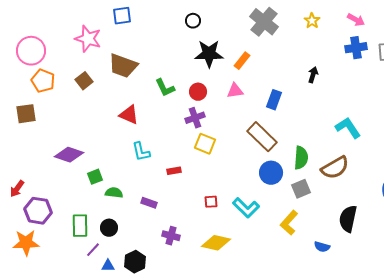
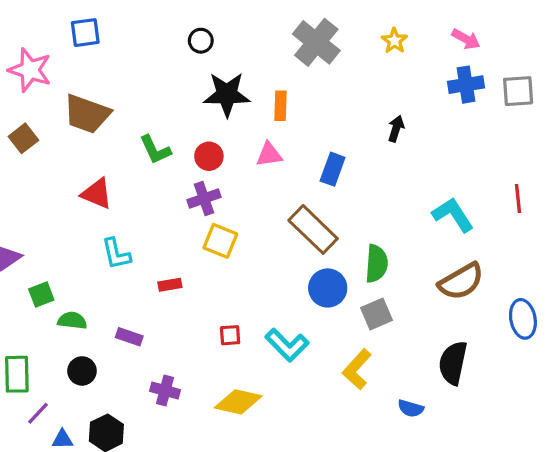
orange rectangle: (242, 61) -> (280, 106), turned -36
brown semicircle: (335, 168) -> (461, 281), moved
black circle: (109, 228) -> (82, 371), moved

